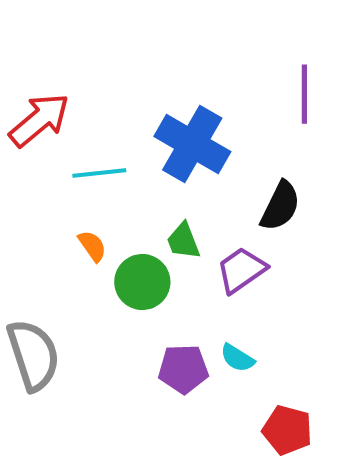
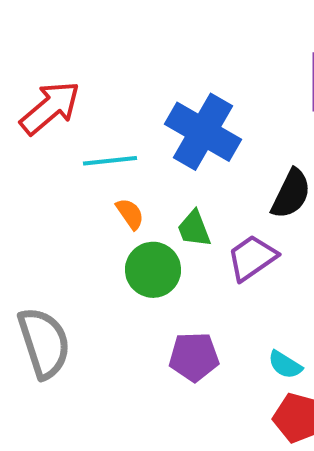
orange semicircle: (92, 246) -> (130, 214), moved
cyan semicircle: (237, 358) -> (285, 365), moved

